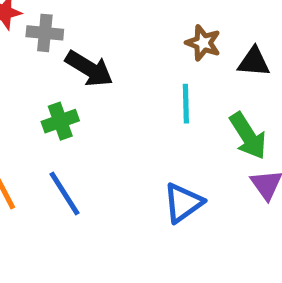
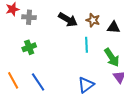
black arrow: (89, 69) -> (68, 20), moved
green cross: (60, 121) -> (29, 47), moved

